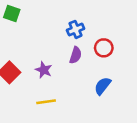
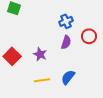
blue semicircle: (103, 86) -> (68, 77), moved

